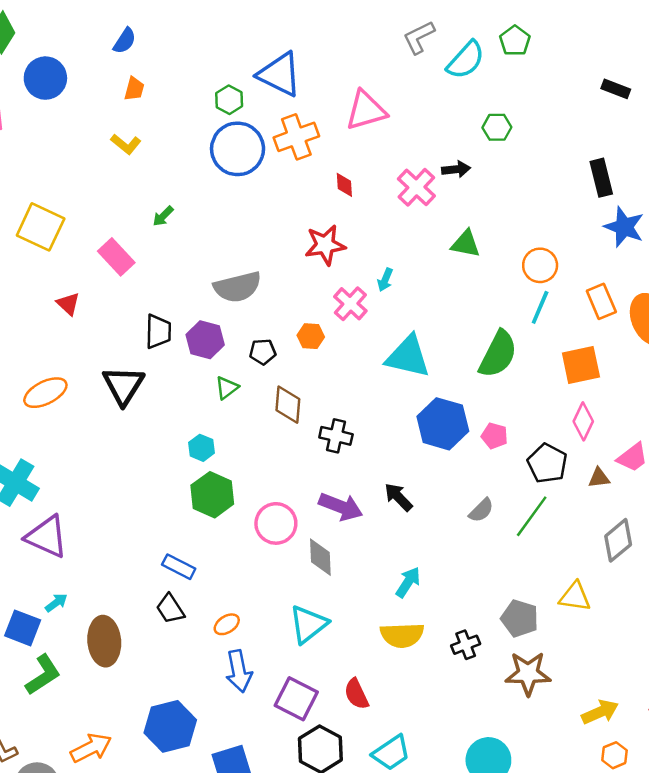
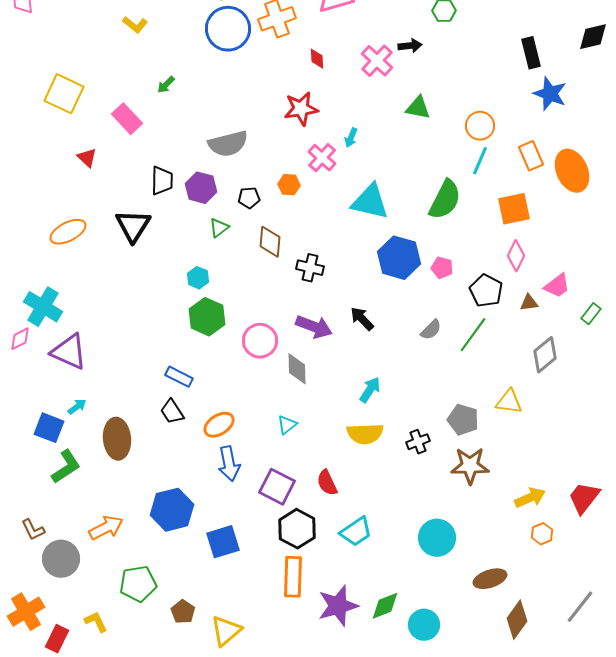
orange ellipse: (227, 624) -> (219, 425), size x1.4
cyan triangle: (308, 624) -> (287, 425), size x0.6

